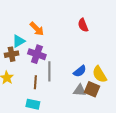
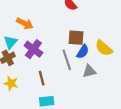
purple cross: (37, 54) -> (33, 49), turned 36
gray line: (49, 71) -> (67, 60), moved
brown square: (92, 89) -> (76, 38), moved

